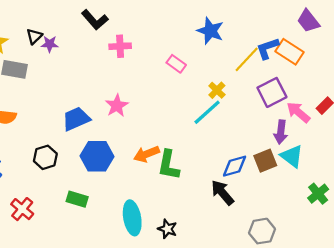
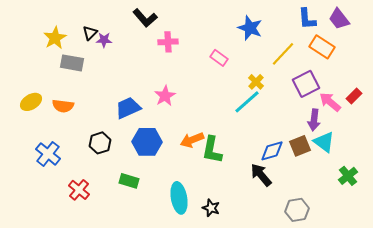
blue L-shape: (268, 48) -> (307, 19), moved, turned -75

